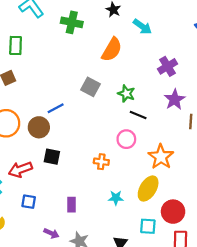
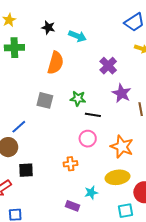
yellow ellipse: (148, 189) -> (117, 177), turned 65
purple rectangle: (72, 205) -> (73, 206), moved, turned -56

